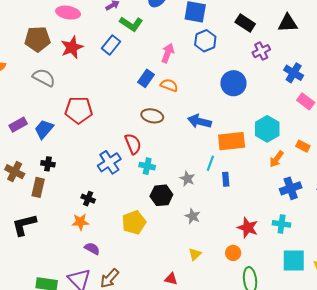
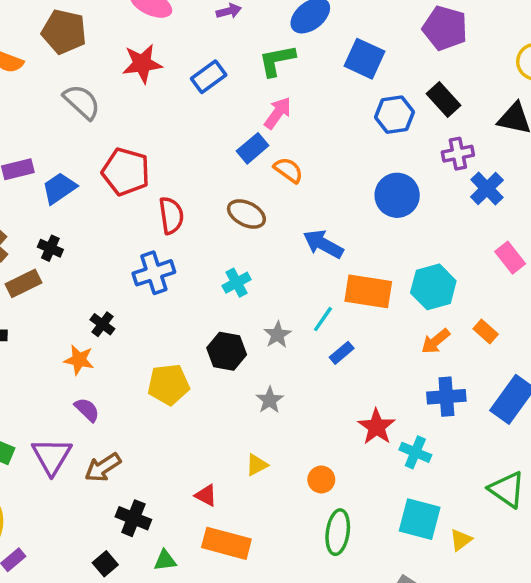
green L-shape: (131, 24) -> (277, 60), moved, turned 120
brown pentagon: (37, 39) -> (64, 32), moved
blue hexagon: (205, 41) -> (394, 115), moved
pink arrow: (168, 53) -> (278, 113), moved
blue cross: (294, 73) -> (487, 189), moved
red semicircle: (133, 144) -> (171, 215), moved
cyan cross: (147, 166) -> (237, 283), moved, turned 35
blue rectangle: (226, 179) -> (342, 353), turned 40
brown rectangle: (38, 187) -> (23, 283), turned 36
red star: (248, 228) -> (376, 427), moved

